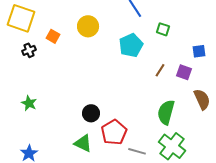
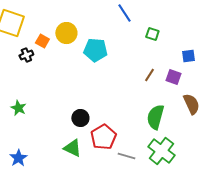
yellow circle: (88, 26) -> (66, 33), moved
cyan pentagon: (131, 45) -> (95, 50), moved, turned 30
black cross: (29, 50) -> (26, 55), moved

